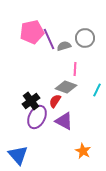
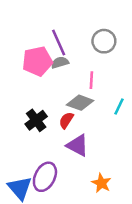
pink pentagon: (32, 32) -> (37, 61), moved
gray semicircle: (64, 46) -> (60, 63), moved
purple ellipse: (37, 117) -> (45, 177), moved

